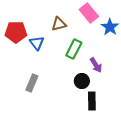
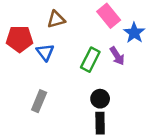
brown triangle: (59, 24) -> (56, 19), moved
purple arrow: (96, 65) -> (117, 56), moved
black rectangle: (92, 101) -> (100, 123), moved

